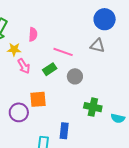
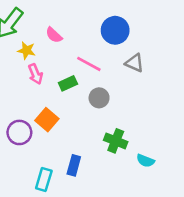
blue circle: (105, 19) -> (115, 30), moved
pink semicircle: (33, 34) -> (54, 35), turned 120
orange square: (38, 99) -> (47, 120), turned 36

